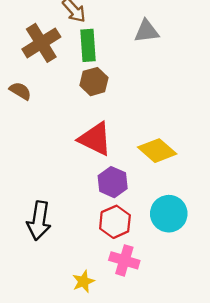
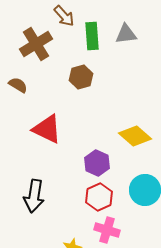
green rectangle: (88, 45) -> (92, 36), moved
red triangle: (95, 139) -> (47, 129), moved

